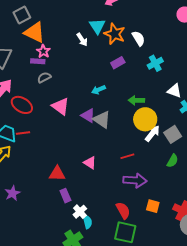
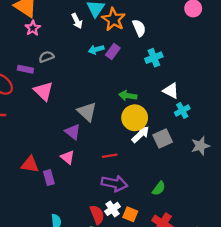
purple rectangle: (38, 61) -> (25, 69), moved
purple rectangle: (118, 63) -> (113, 52), turned -32
gray semicircle: (44, 77) -> (46, 57), moved
cyan arrow: (98, 90) -> (96, 50), moved
purple triangle: (88, 115) -> (73, 132), moved
green semicircle: (173, 161) -> (159, 188), moved
purple rectangle: (65, 196) -> (49, 178), moved
white cross: (80, 212) -> (112, 209), moved

